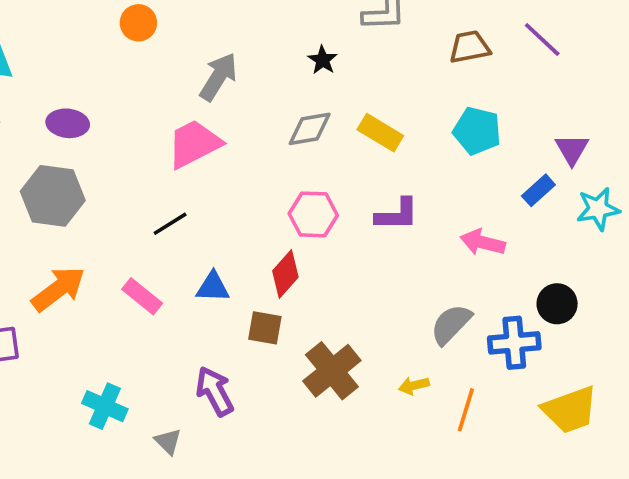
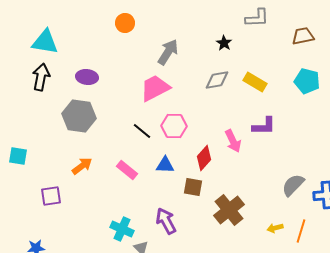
pink hexagon: (313, 214) -> (174, 126), moved
black line: (170, 224) -> (142, 131), turned 72
pink arrow: (483, 242) -> (233, 141), moved, turned -130
orange arrow: (58, 289) -> (82, 166), size x0.7
yellow arrow: (414, 386) -> (275, 228), moved
cyan cross: (105, 406) -> (122, 229), moved

